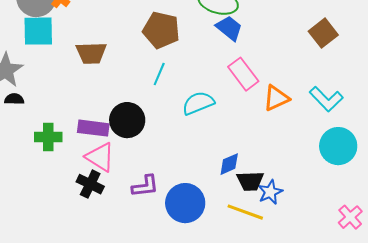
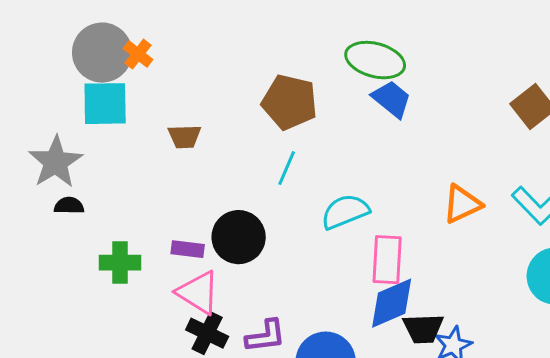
brown trapezoid: (91, 53) -> (185, 137), size x0.7
pink rectangle: (243, 74) -> (387, 260), moved, turned 40
purple rectangle: (93, 128) -> (188, 249), size x0.7
blue diamond: (229, 164) -> (392, 303), size x1.5
black cross: (90, 184) -> (207, 333), moved

